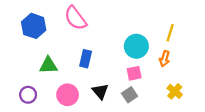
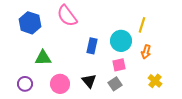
yellow line: (170, 33) -> (142, 25), moved
blue rectangle: (86, 59) -> (92, 46), moved

